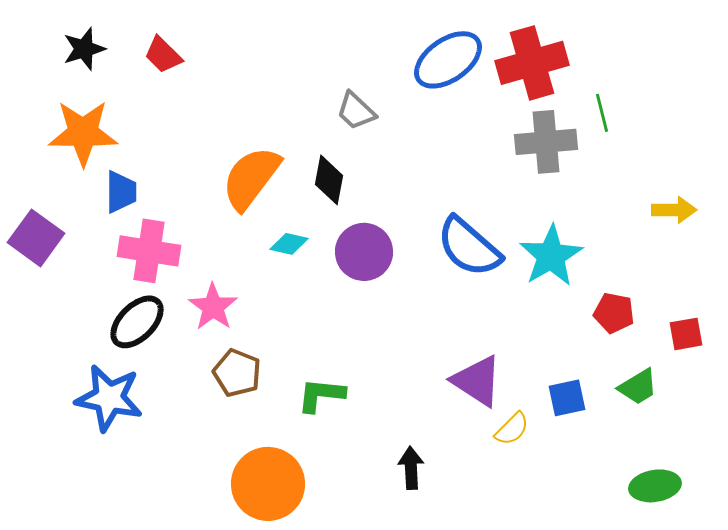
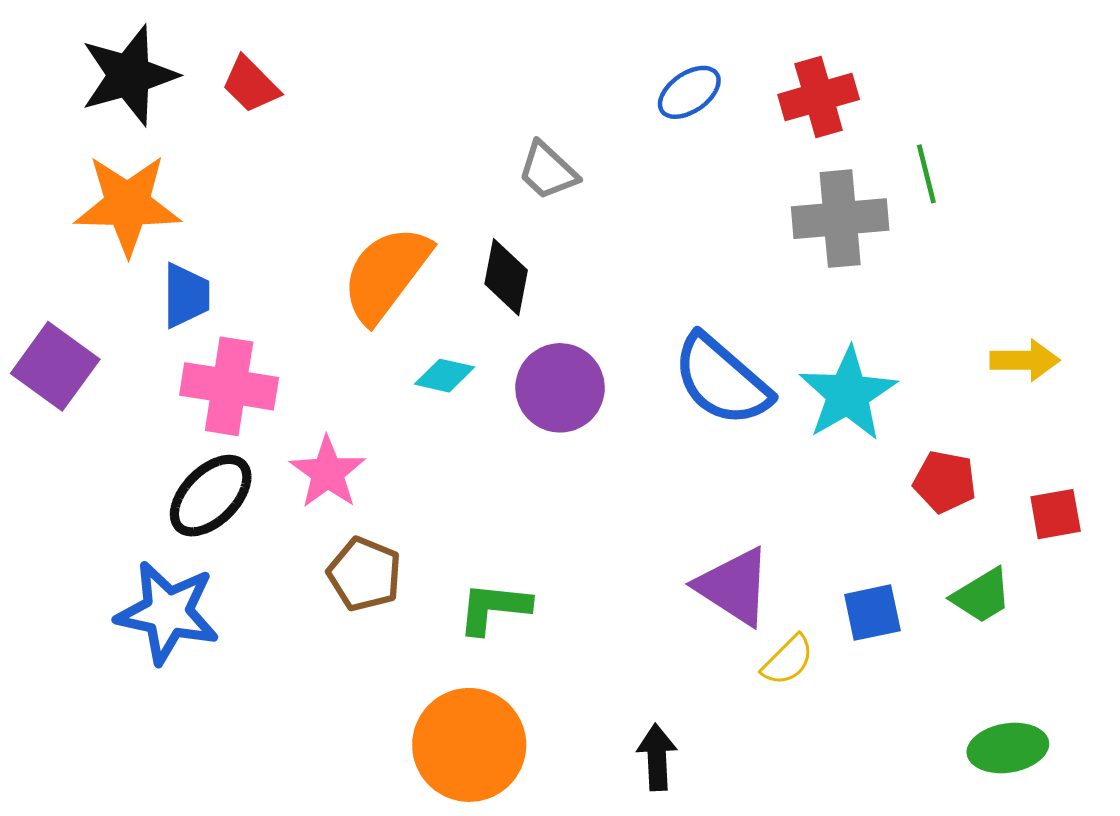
black star: (84, 49) -> (129, 75), size x1.5
blue ellipse: (448, 60) -> (689, 92), size x0.6
red cross: (532, 63) -> (819, 97), size x0.7
yellow arrow: (674, 210) -> (1025, 360), moved
black arrow: (411, 468) -> (657, 757), moved
orange circle: (268, 484) -> (469, 745), moved

